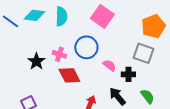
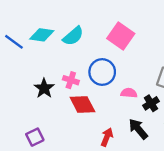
cyan semicircle: (61, 16) -> (73, 36), turned 48
pink semicircle: (109, 65) -> (129, 93), turned -32
black cross: (128, 74) -> (151, 103), turned -32

